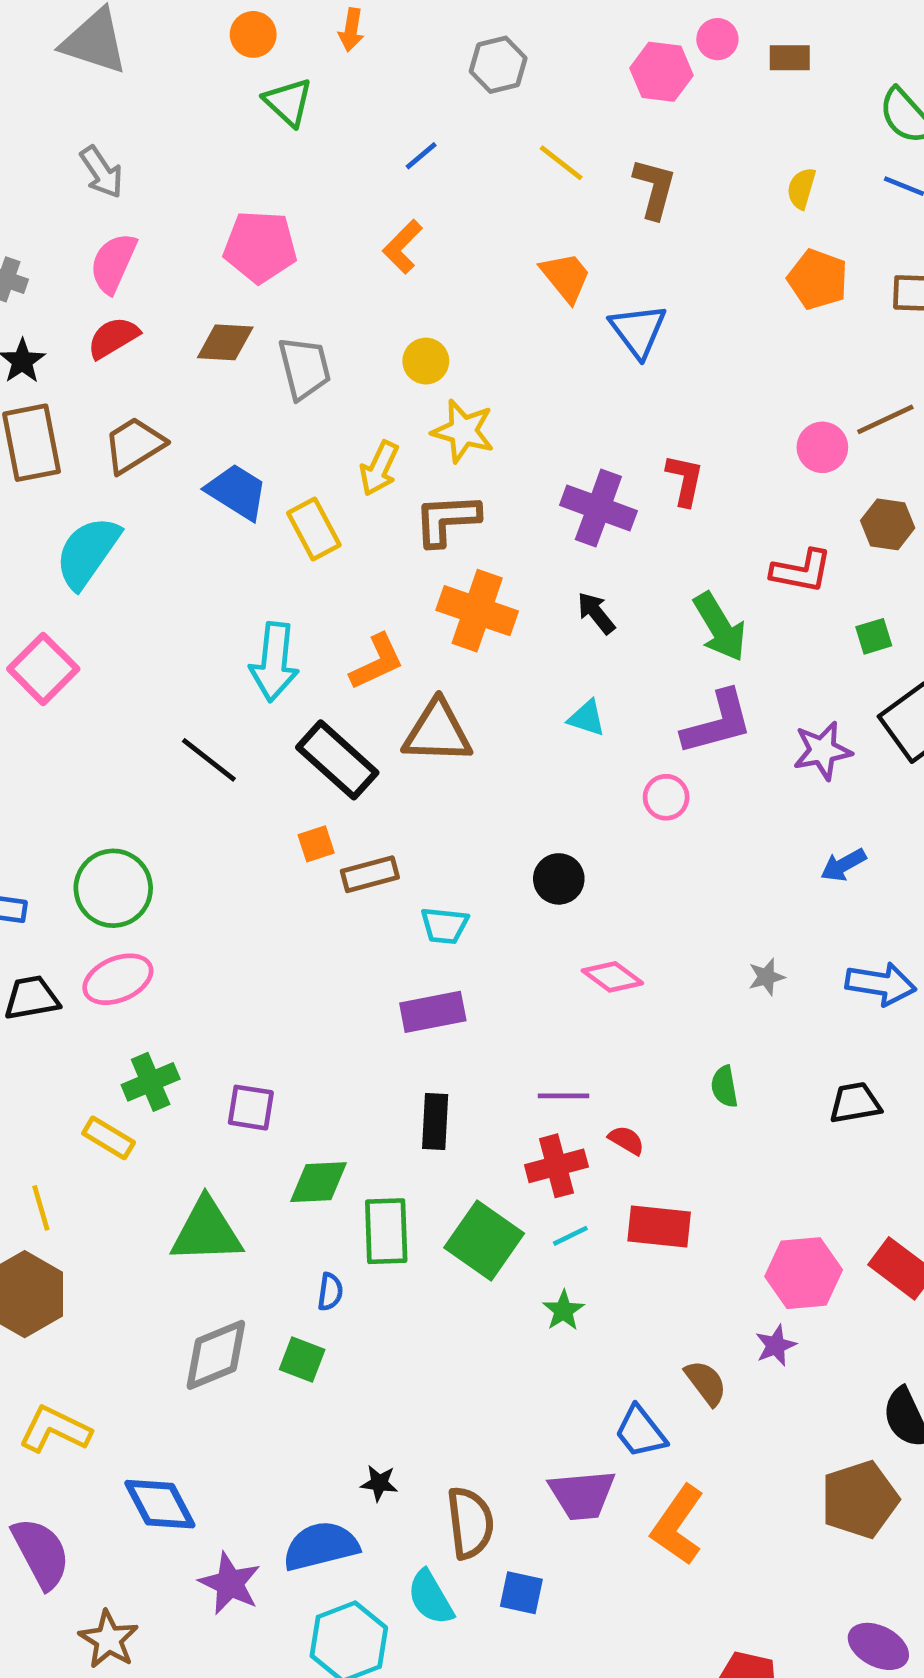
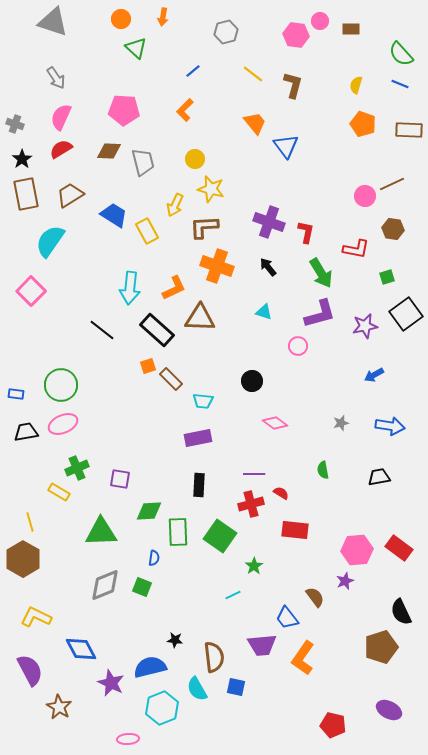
red L-shape: (685, 480) -> (306, 232), moved
brown rectangle: (370, 874) -> (171, 379), turned 60
cyan line: (570, 1236) -> (233, 595), moved

